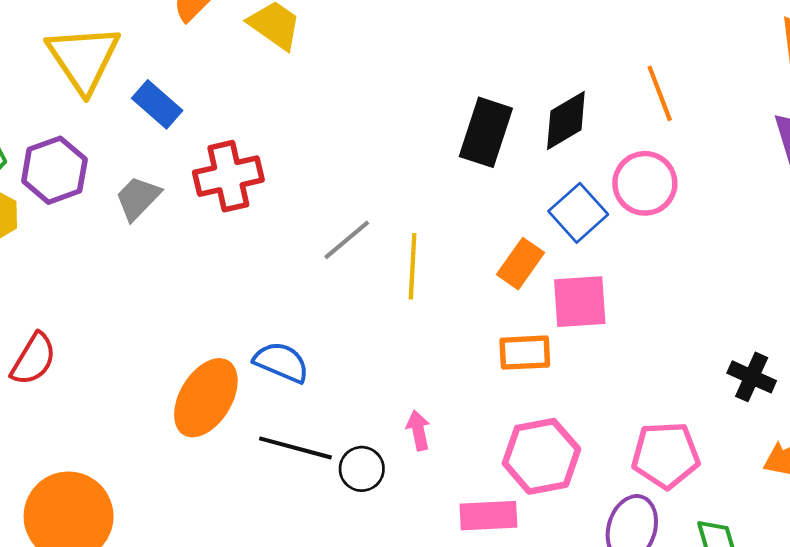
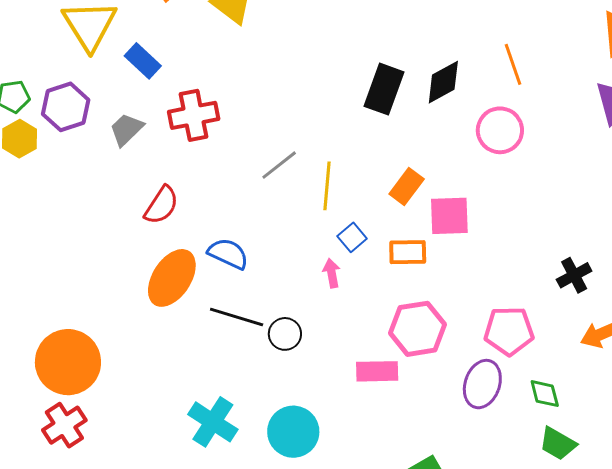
blue square: (578, 213) -> (352, 237), moved, size x0.7
red semicircle: (33, 359) -> (162, 205), moved
black cross: (752, 377) -> (574, 275), turned 36
pink arrow: (418, 430) -> (332, 273), moved

